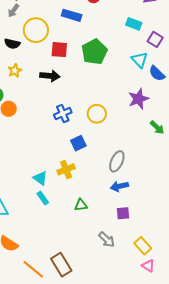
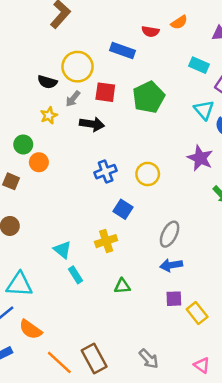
gray arrow: (13, 11) -> (73, 99), moved
purple star: (138, 99) -> (200, 158), turned -30
blue square: (78, 143) -> (123, 209), turned -35
cyan triangle: (40, 178) -> (62, 250), moved
gray arrow: (107, 240) -> (149, 359), moved
yellow rectangle: (143, 246) -> (197, 313), moved

